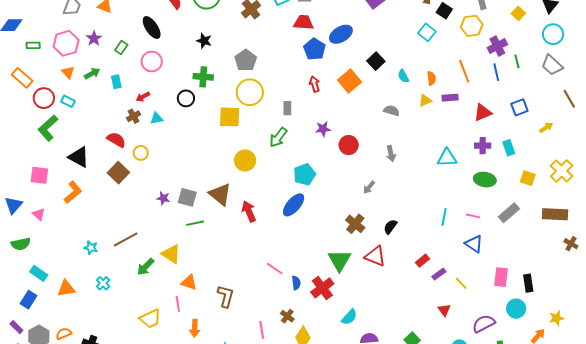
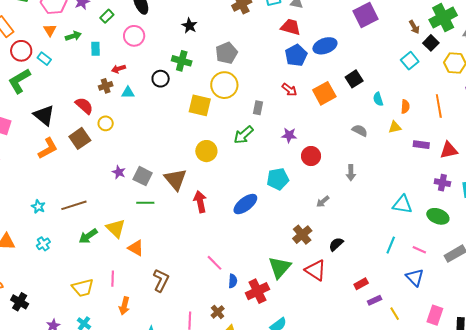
red arrow: (315, 84) -> (289, 90), turned 133
purple rectangle: (450, 98) -> (421, 145), moved
cyan triangle: (447, 158) -> (402, 204), moved
cyan pentagon: (305, 174) -> (278, 179), moved
orange L-shape: (73, 192) -> (48, 148), moved
orange triangle: (189, 282) -> (136, 248), moved

